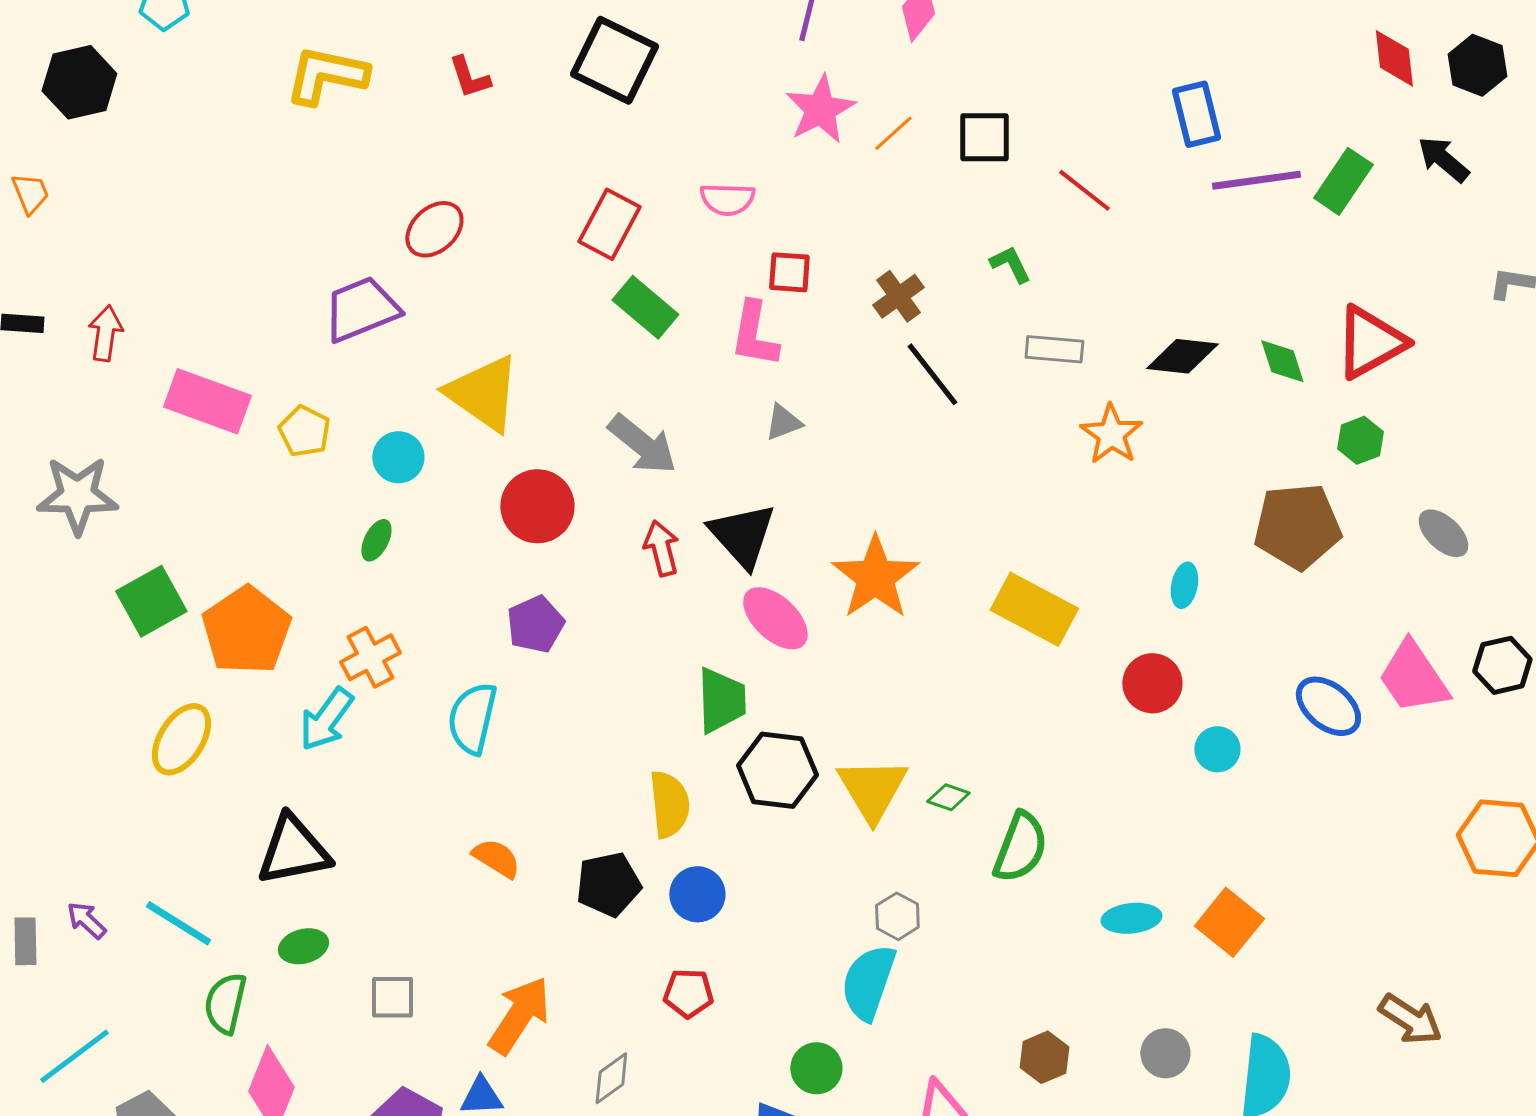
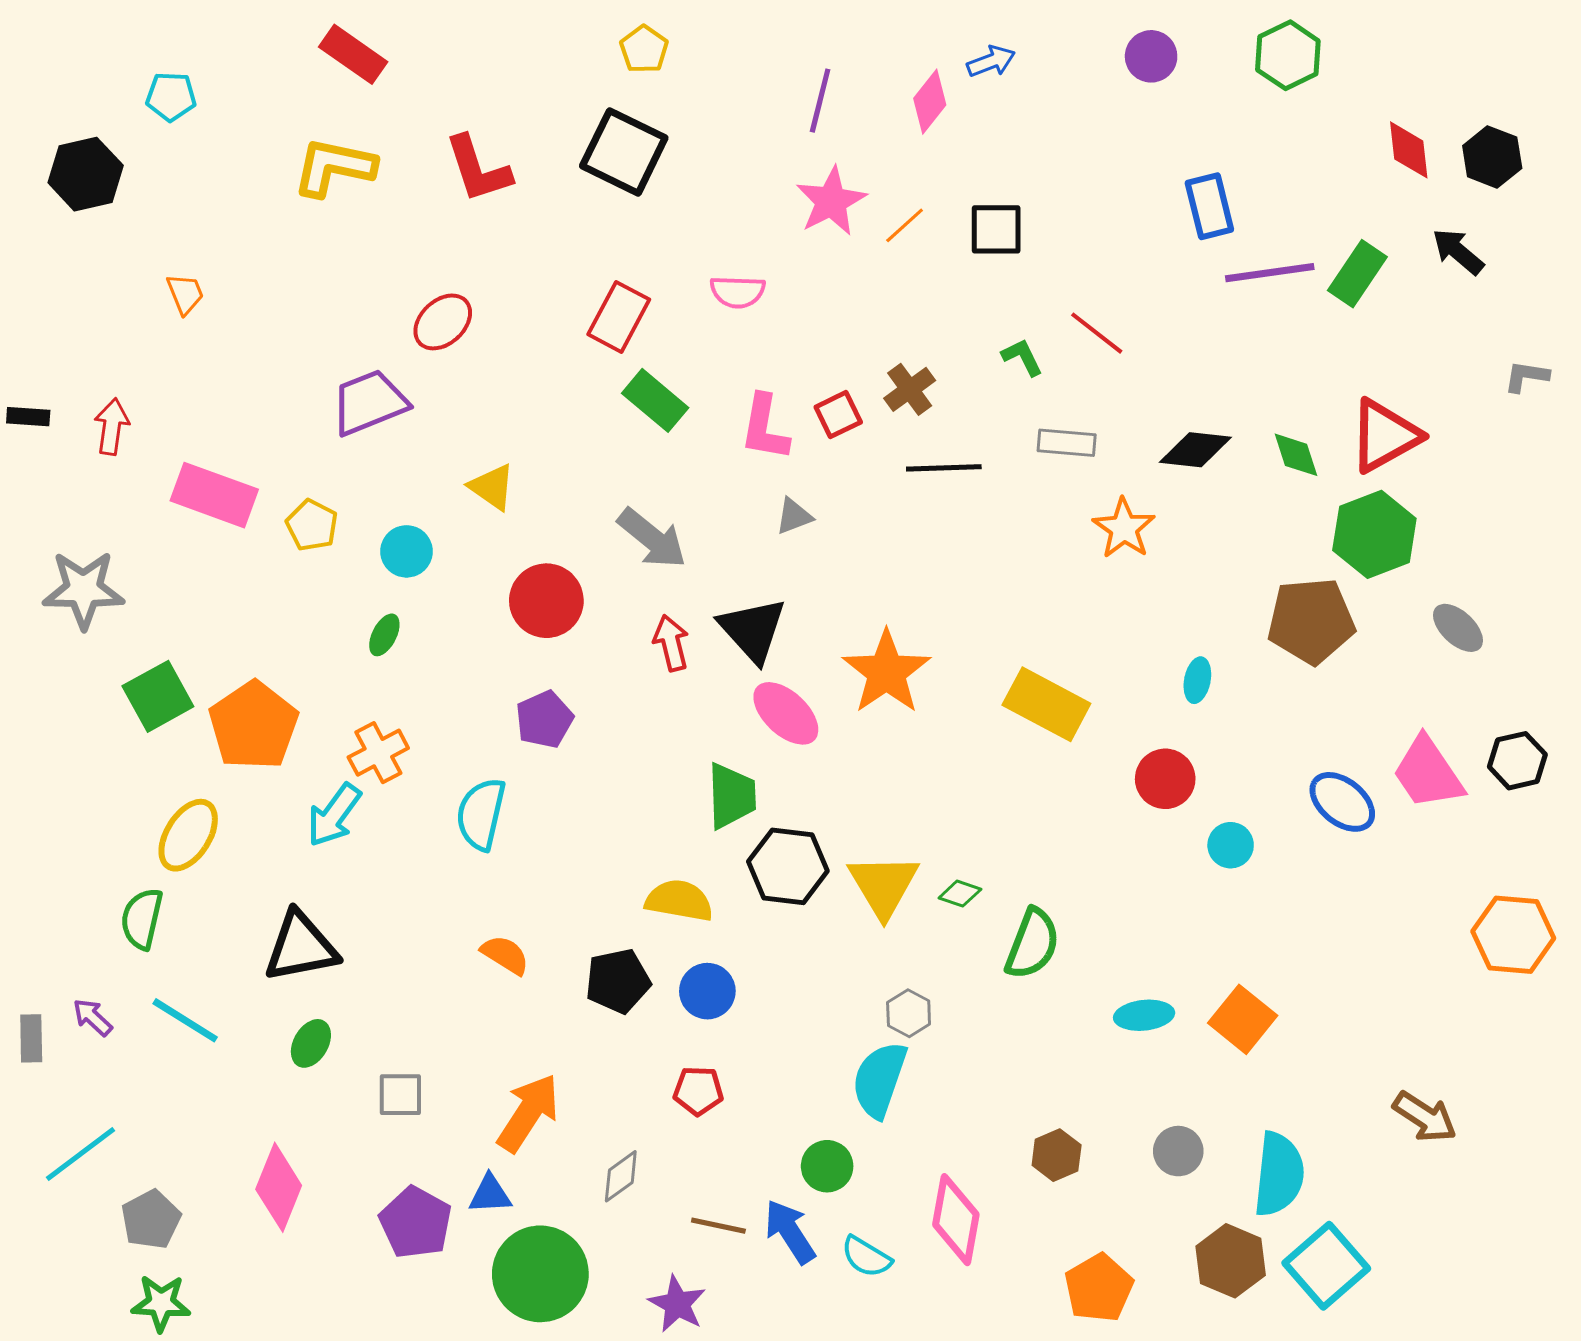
red L-shape: (469, 77) -> (478, 169), size x1.6
red line: (1084, 190) -> (1097, 333), moved
orange trapezoid: (30, 193) -> (185, 294), moved
red square: (789, 272) -> (838, 415), moved, turned -30
black line: (932, 374) -> (944, 468), turned -54
yellow triangle: (483, 393) -> (492, 487), size x0.6
green hexagon: (1360, 440) -> (1374, 534), size x1.8
yellow semicircle: (669, 804) -> (679, 901), turned -74
green ellipse: (303, 946) -> (311, 1043), turned -45
green semicircle: (225, 1003) -> (142, 919), moved

